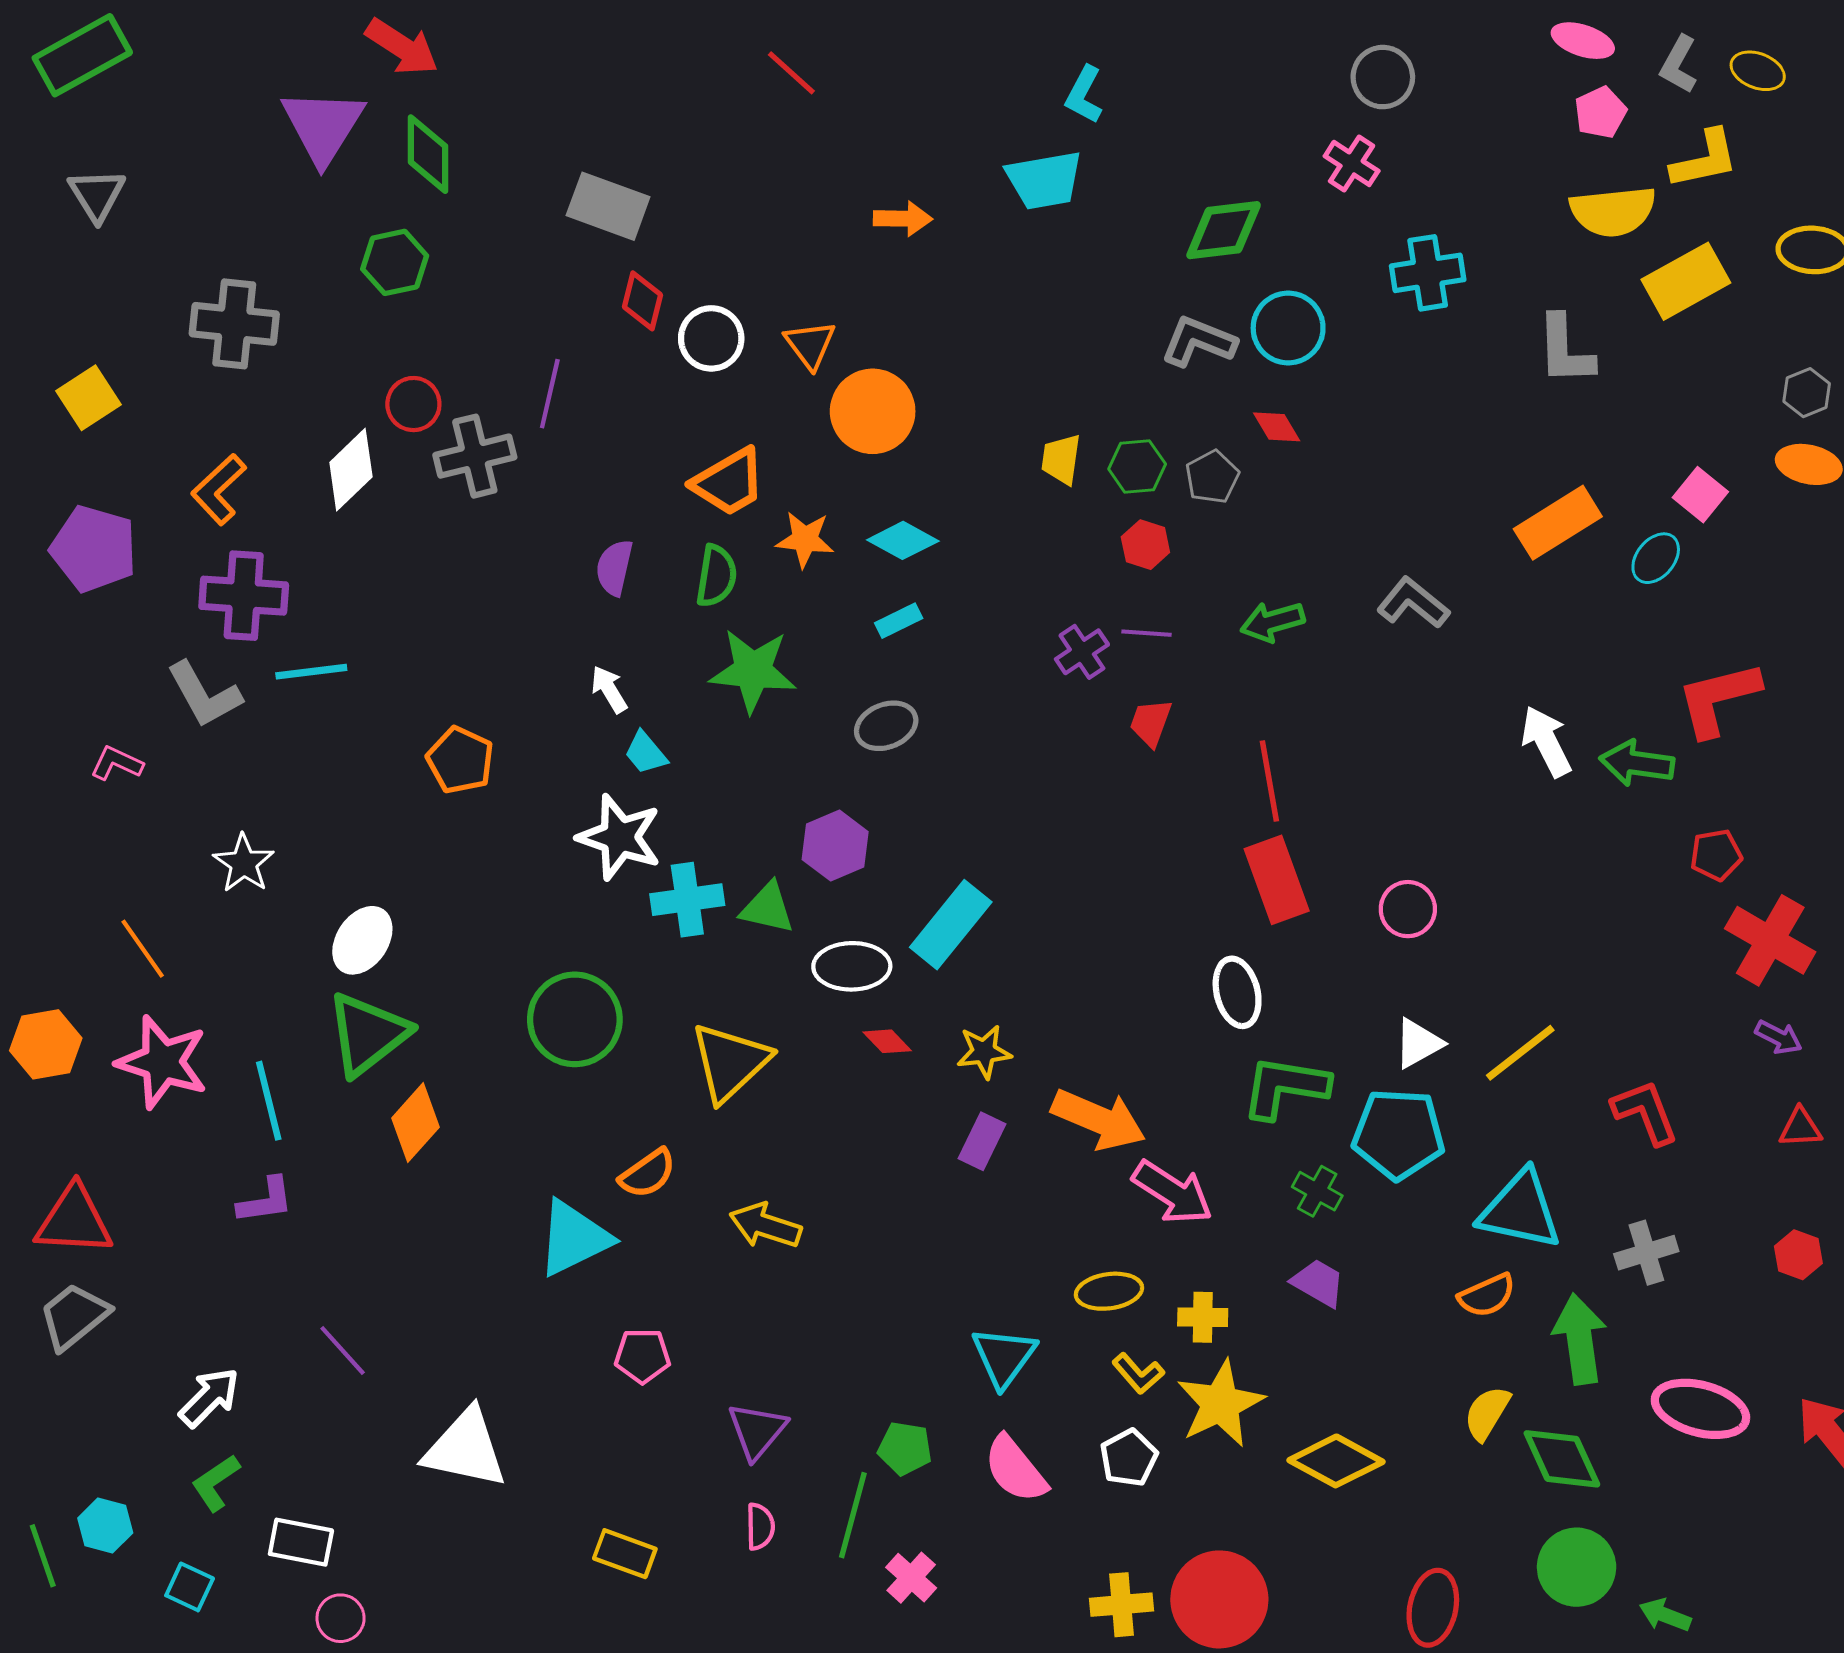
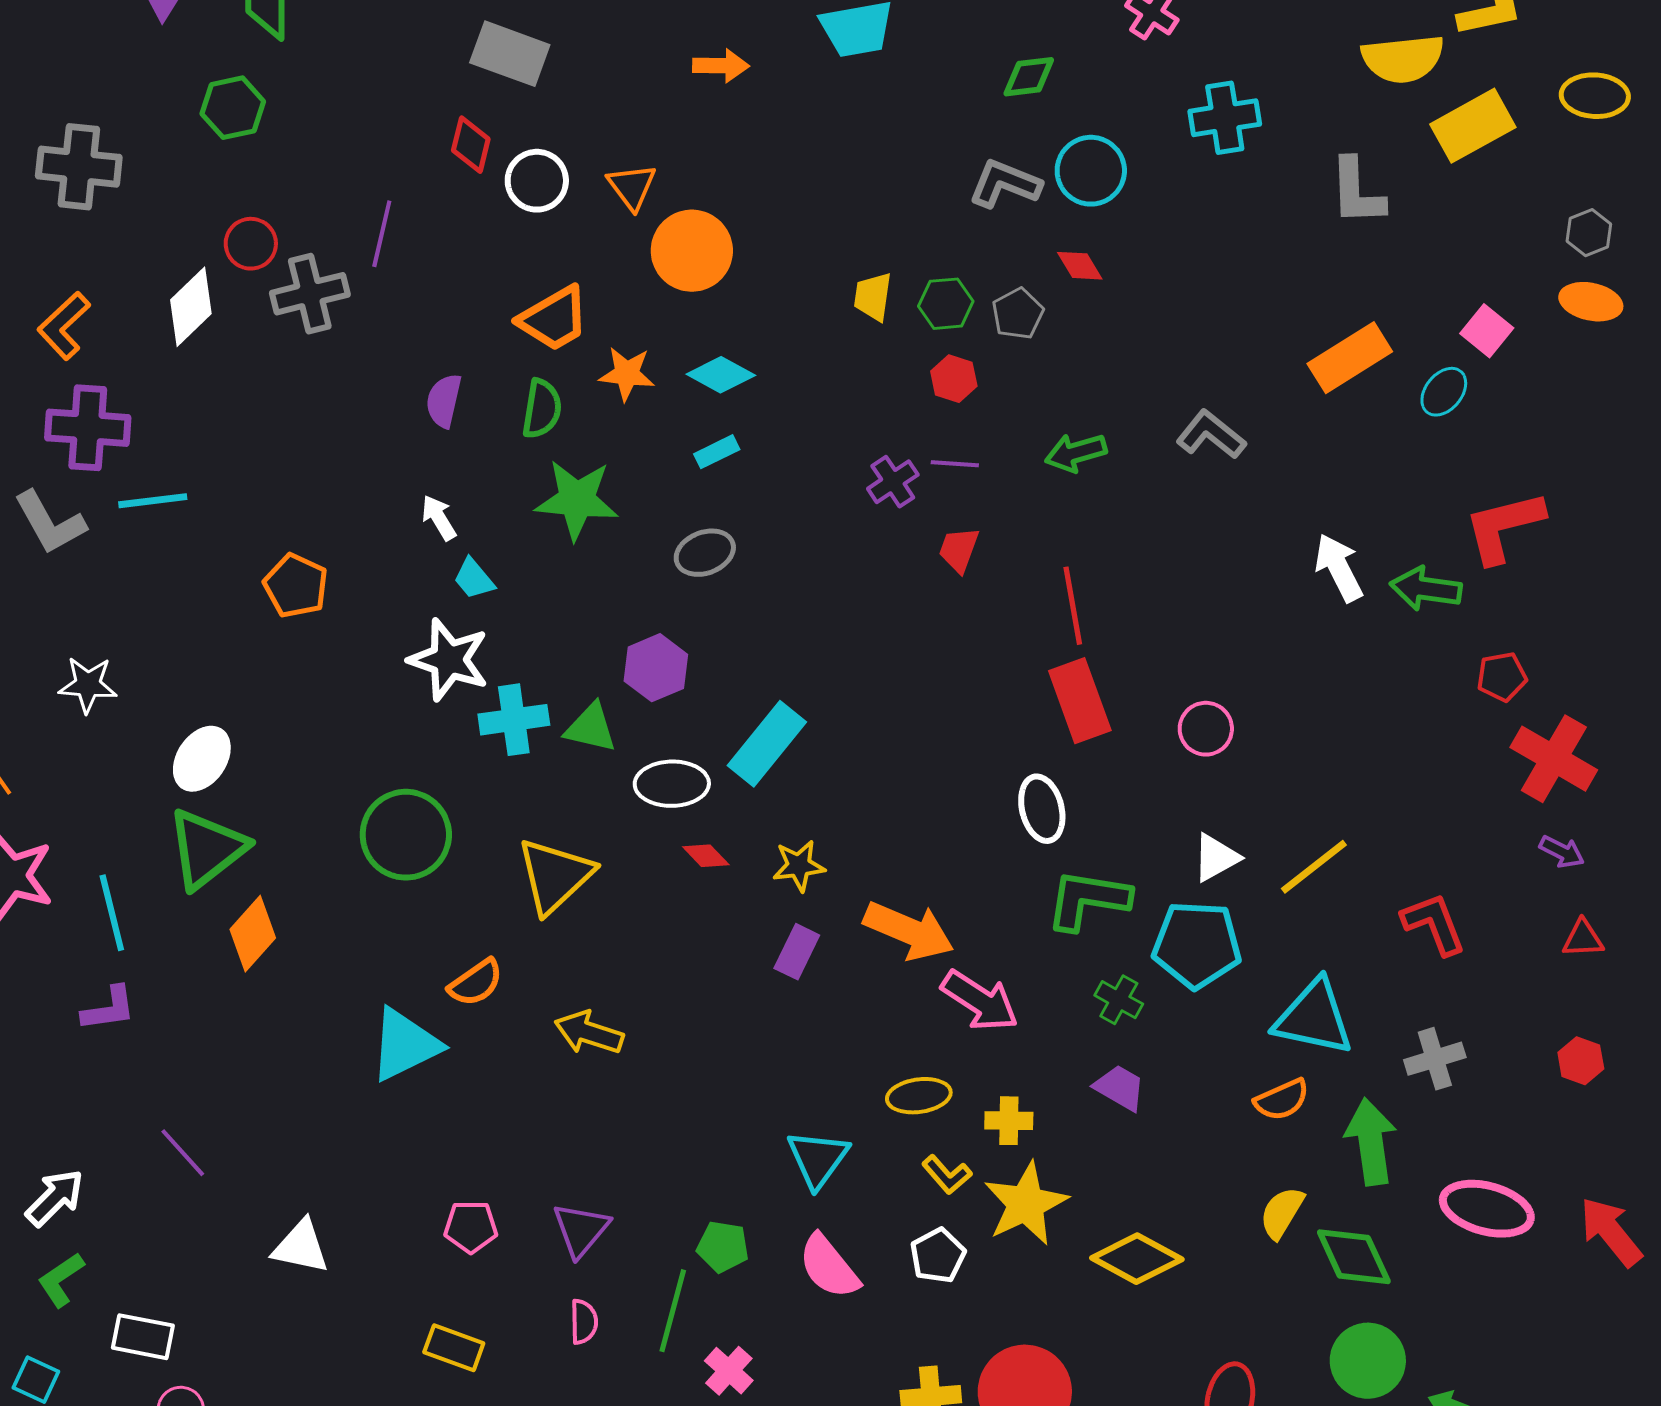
gray rectangle: (608, 206) -> (510, 54), moved
green diamond: (1224, 230) -> (1029, 77), size x0.7
white star: (244, 863) -> (88, 685), turned -30
pink pentagon: (642, 1356) -> (471, 1227), moved
white triangle: (465, 1448) -> (301, 1247), size x0.7

